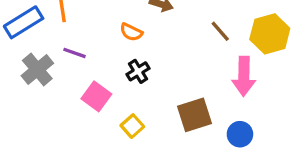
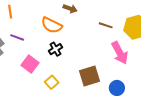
brown line: (220, 31) -> (106, 25), turned -32
orange semicircle: (131, 32) -> (52, 25), size x1.5
pink arrow: (244, 76) -> (120, 53), turned -30

